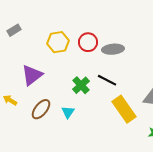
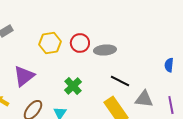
black line: (107, 80) -> (120, 81), moved

